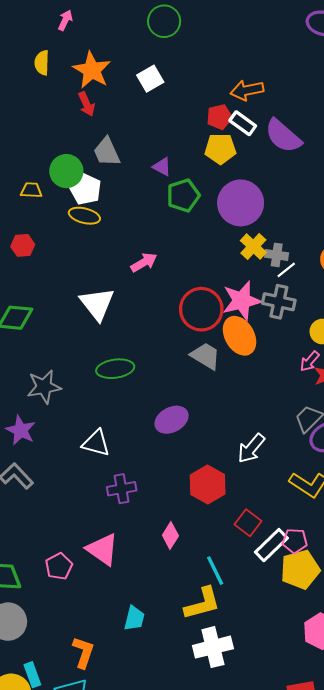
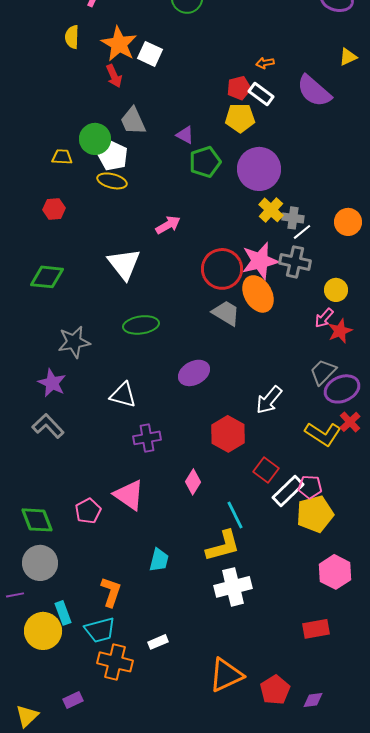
white square: (150, 79) -> (150, 54), moved, turned -35
orange arrow: (247, 90) -> (265, 63), size x0.6
purple semicircle: (283, 136) -> (314, 91), moved

